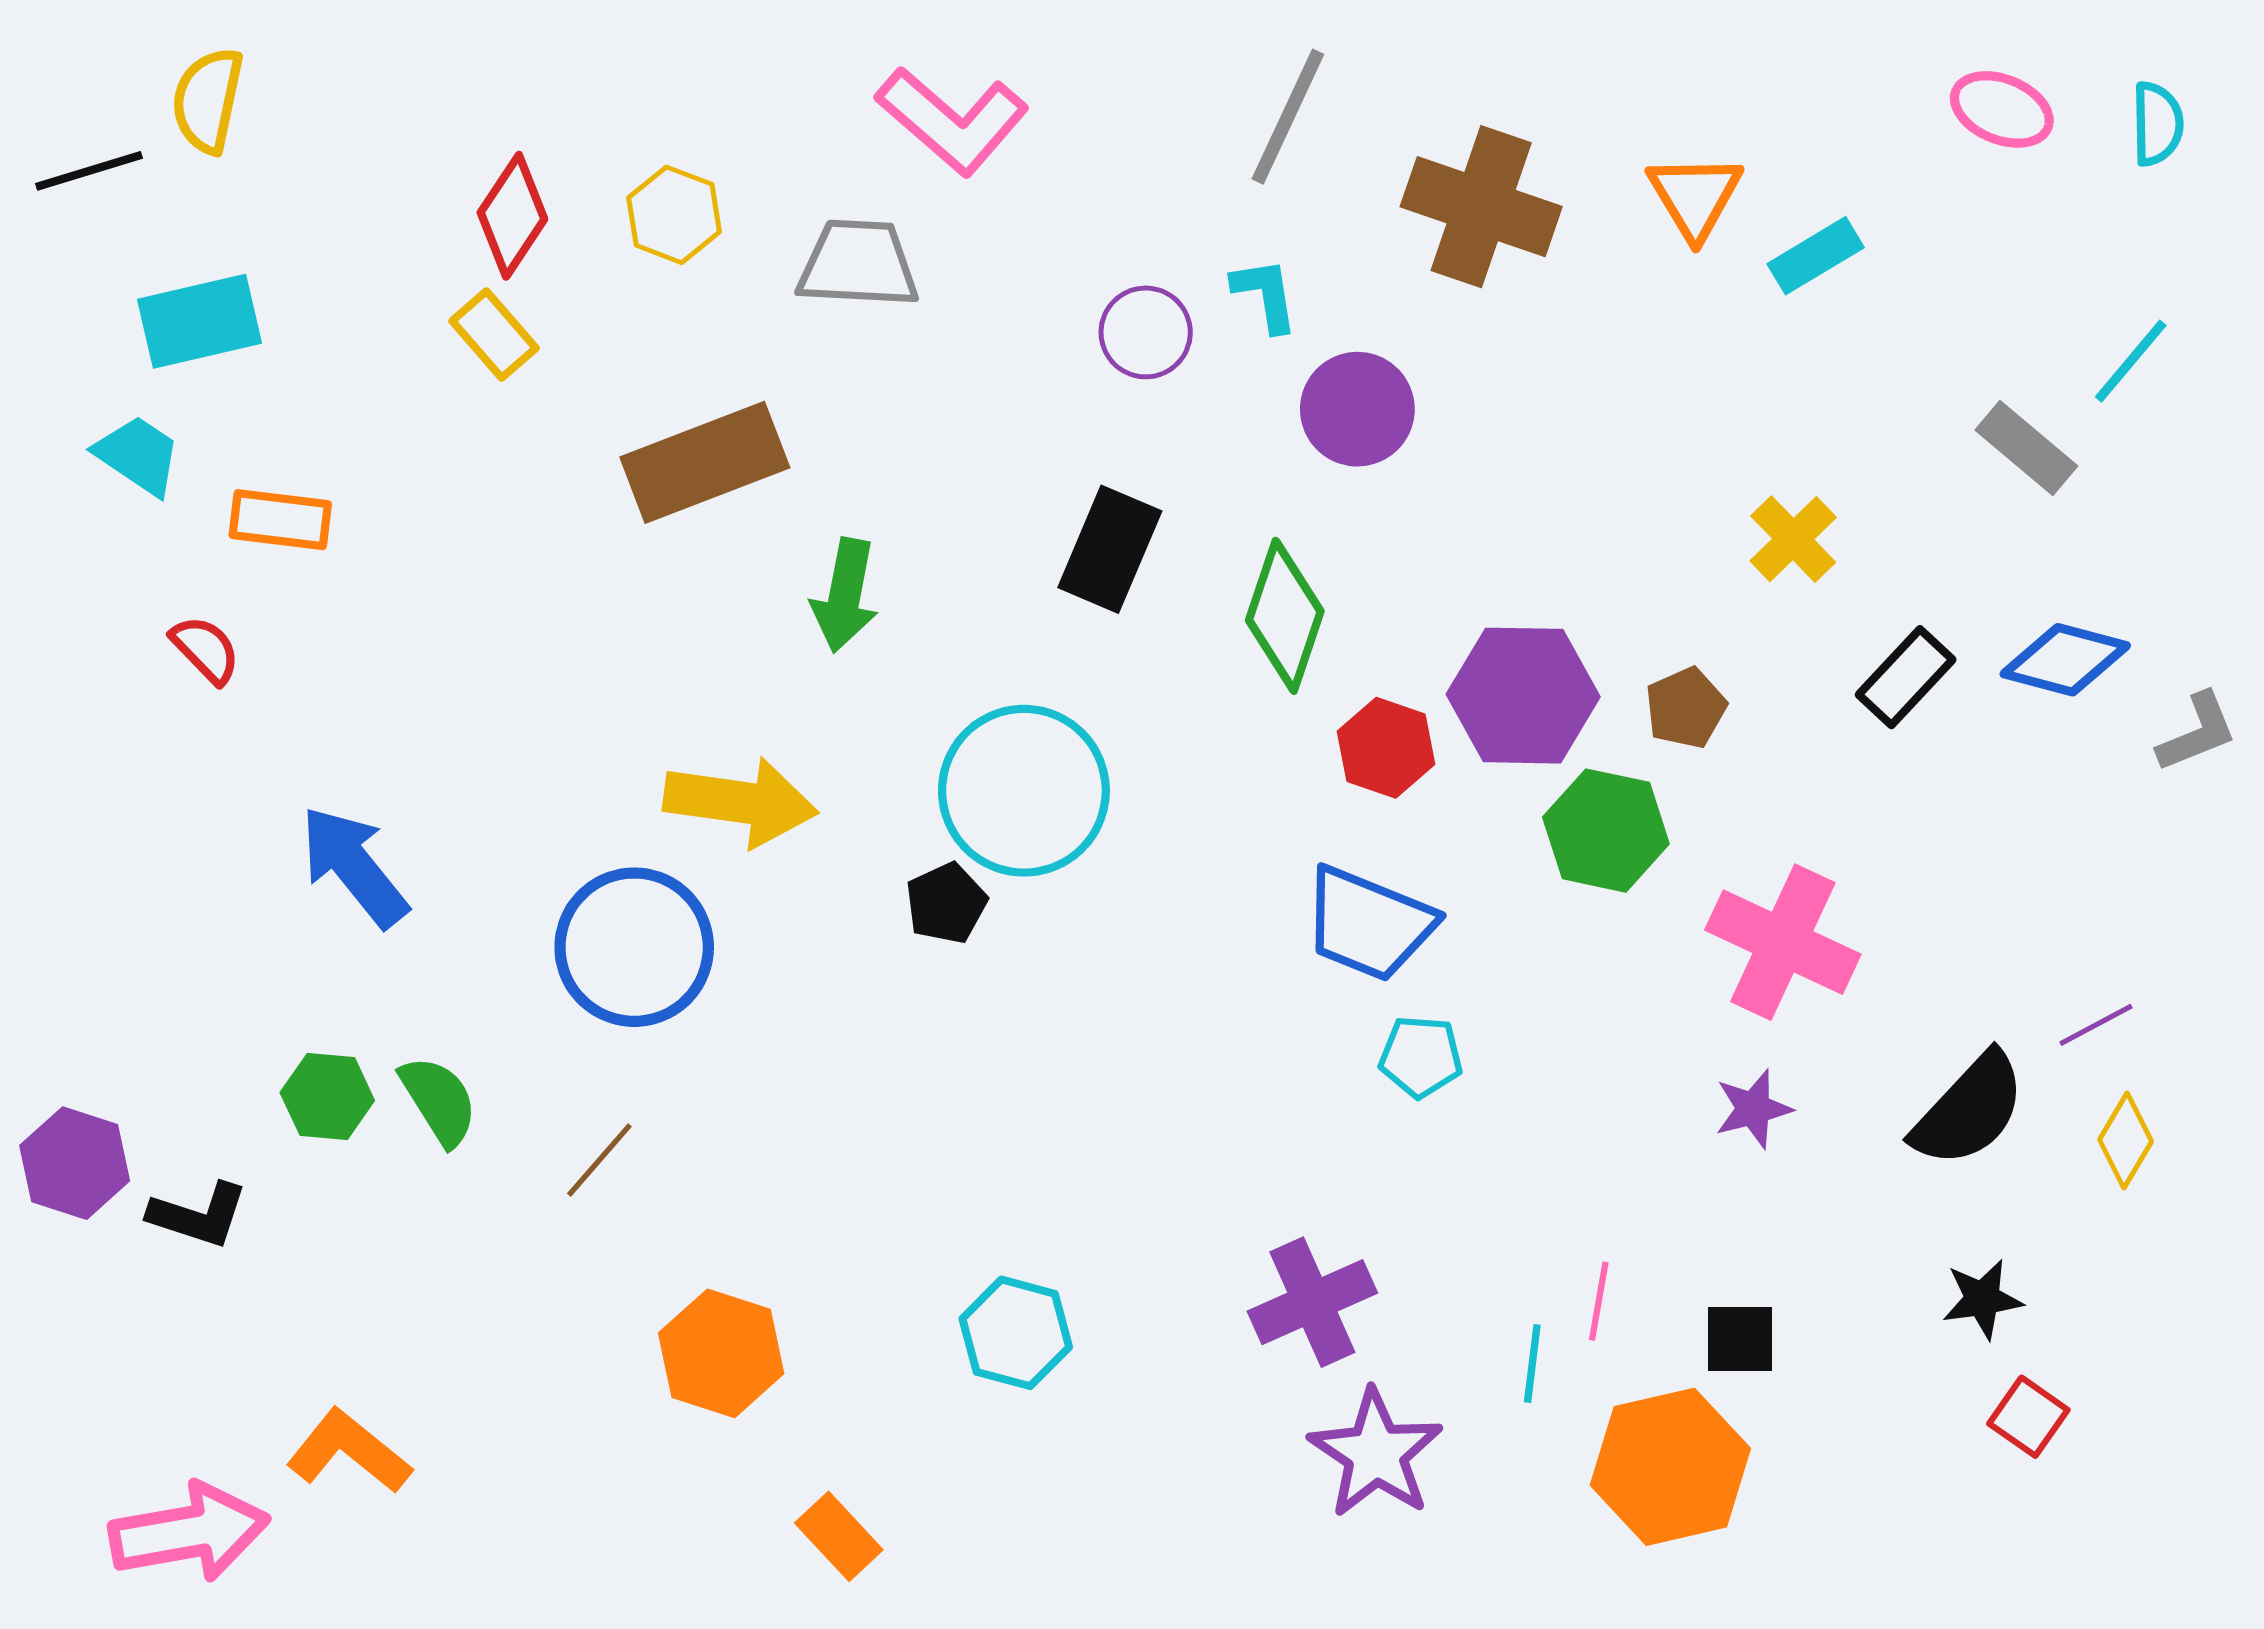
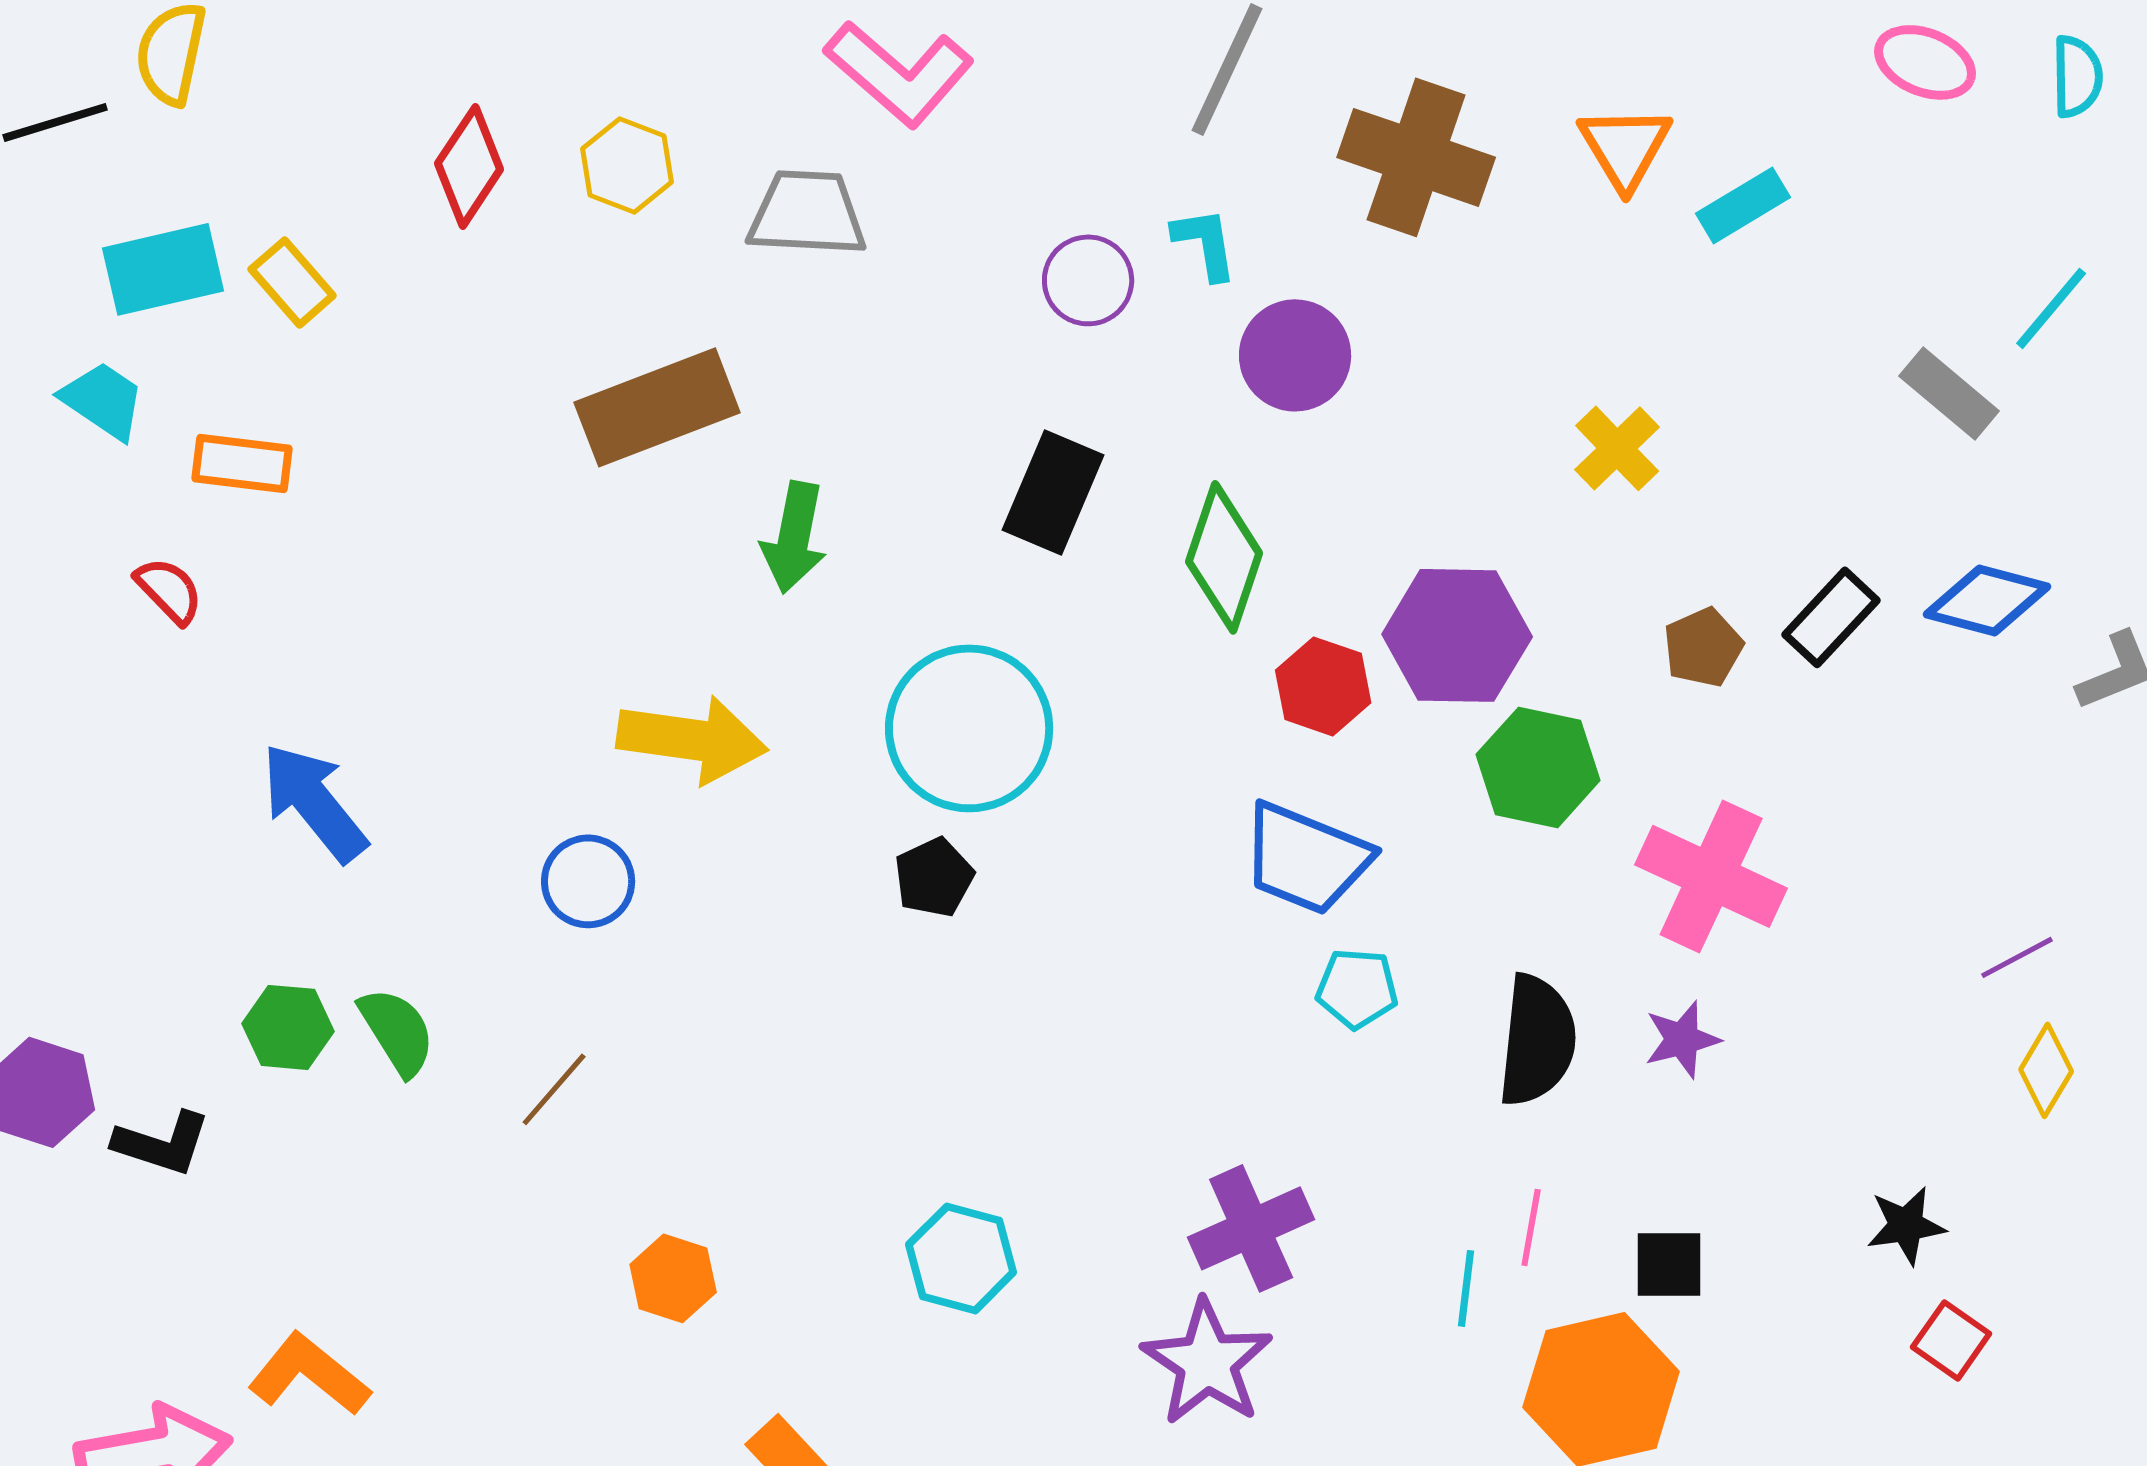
yellow rectangle: (494, 334) -> (292, 282), moved
yellow cross: (1793, 539) -> (1617, 448), moved
brown pentagon: (1686, 708) -> (1703, 647), moved
black pentagon: (946, 903) -> (934, 877), moved
blue circle: (634, 947) -> (588, 881), size x0.6
black semicircle: (1969, 1110) -> (1537, 1040), moved, turned -37
orange hexagon: (721, 1353) -> (673, 1278), size x0.7
purple star: (1376, 1454) -> (1207, 1362), moved

